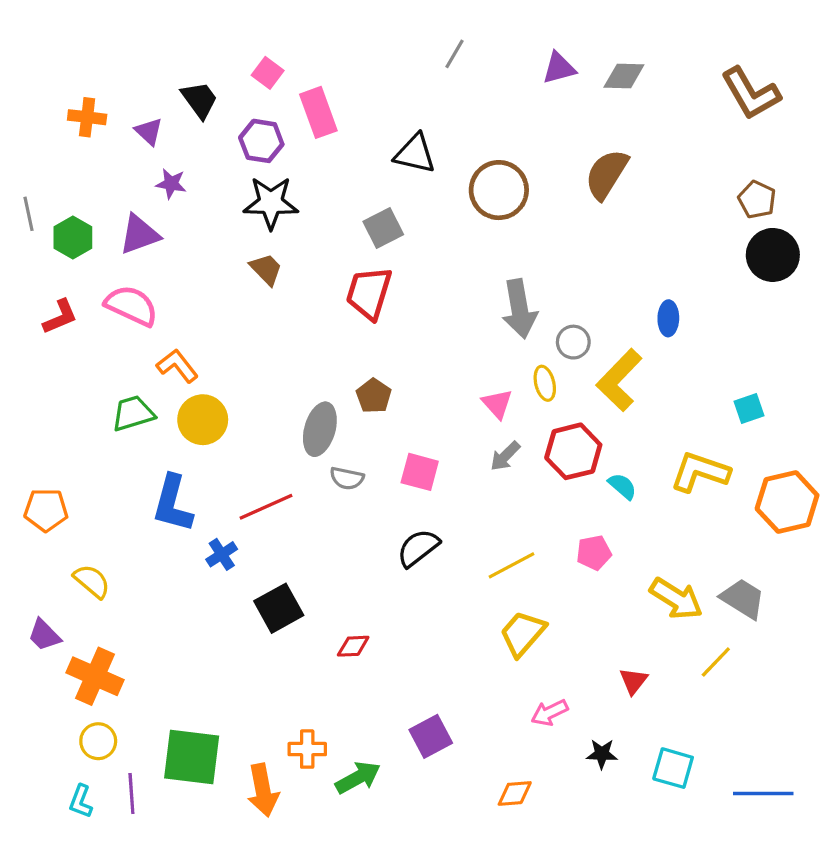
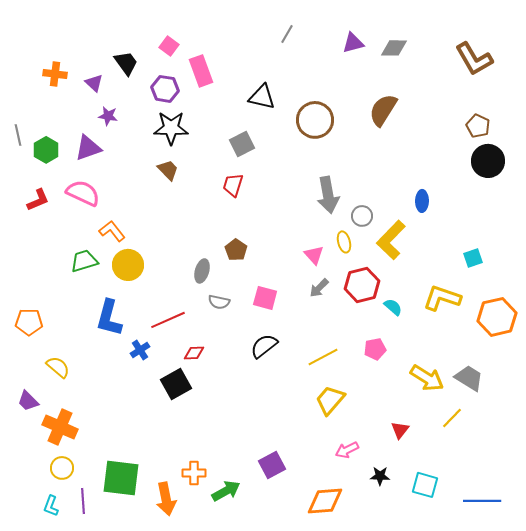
red trapezoid: (369, 293) -> (233, 185), size x0.7
gray ellipse: (320, 429) -> (202, 271), size x0.7
red diamond: (353, 646) -> (194, 353), moved
orange diamond: (515, 793) -> (325, 501), size x1.6

